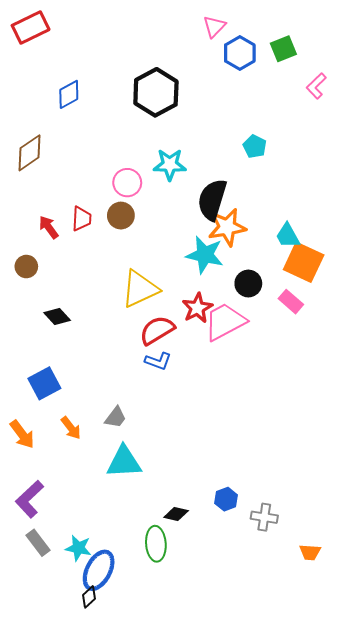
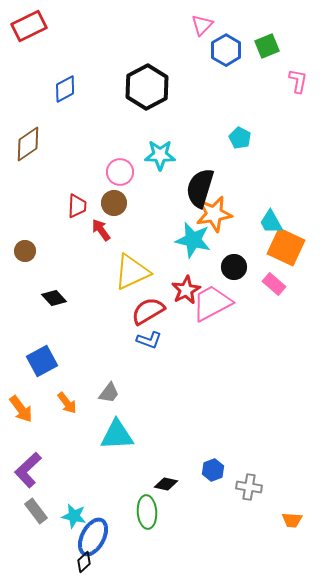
pink L-shape: (316, 86) -> (298, 81), turned 145
red arrow: (49, 227) -> (101, 230), moved

